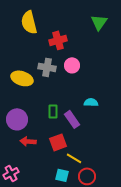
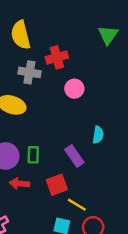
gray cross: (47, 67) -> (29, 72), moved
cyan semicircle: (91, 102) -> (98, 135), turned 96
green rectangle: (53, 111) -> (33, 155), moved

